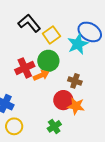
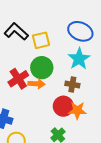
yellow square: (51, 35) -> (41, 40), turned 30
cyan star: (78, 44) -> (79, 59), moved
orange arrow: (41, 75) -> (37, 84), turned 35

